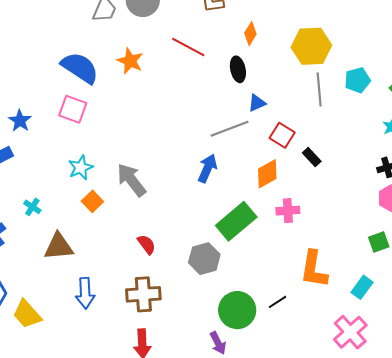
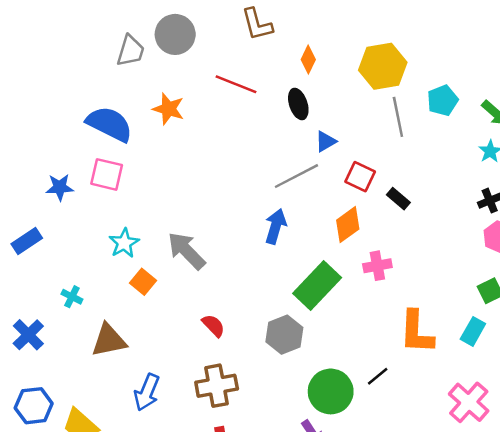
blue star: (20, 121) -> (60, 187), moved, turned -30
cyan rectangle: (362, 287) -> (473, 331), moved
blue arrow: (85, 293) -> (147, 392), turned 32

